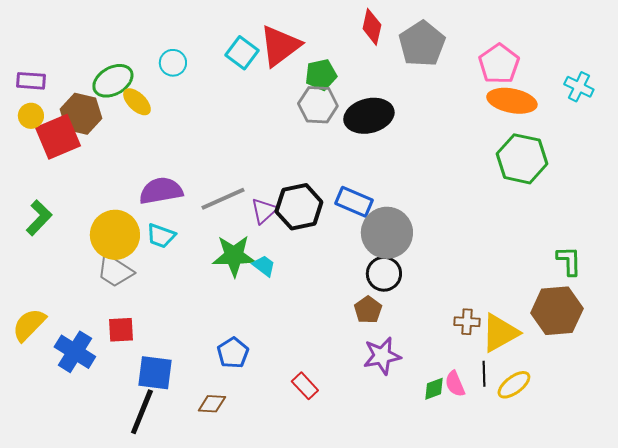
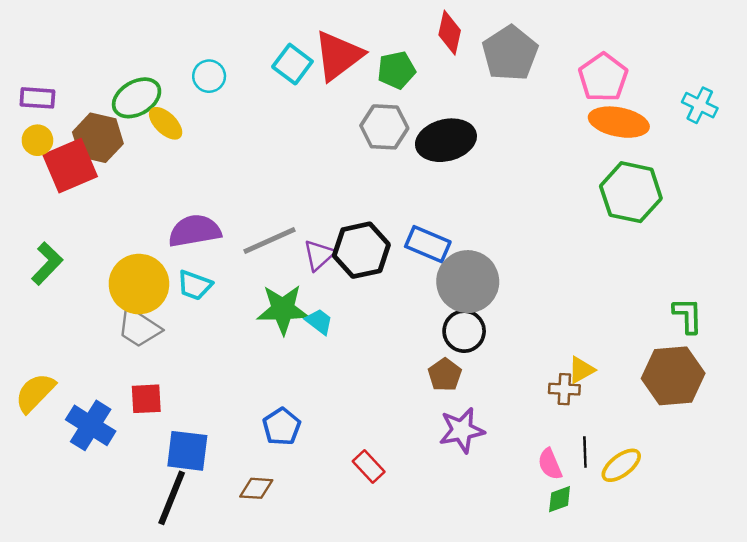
green pentagon: (321, 75) -> (396, 70), moved
yellow triangle: (500, 333) -> (581, 370), moved, size x0.6
green diamond: (434, 389) -> (560, 499), moved

